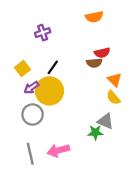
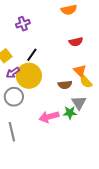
brown semicircle: (94, 63) -> (65, 85), moved
orange triangle: (114, 80) -> (80, 71), moved
gray triangle: (106, 121) -> (79, 103), turned 35
pink arrow: (58, 150) -> (49, 117), moved

